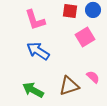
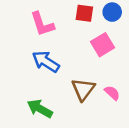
brown triangle: (69, 86) -> (83, 89), moved, turned -35

